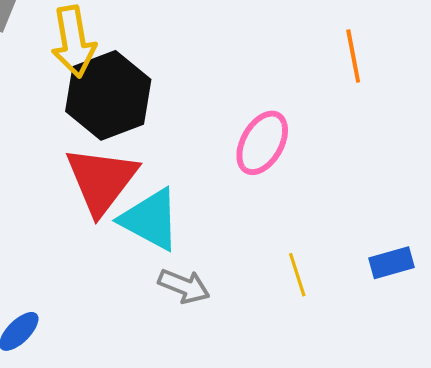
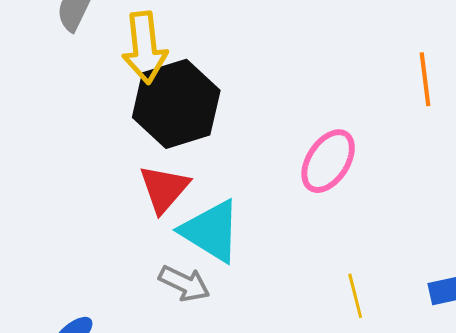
red triangle: (101, 180) -> (164, 189), size x0.7
gray arrow: (184, 286) -> (184, 283), moved

